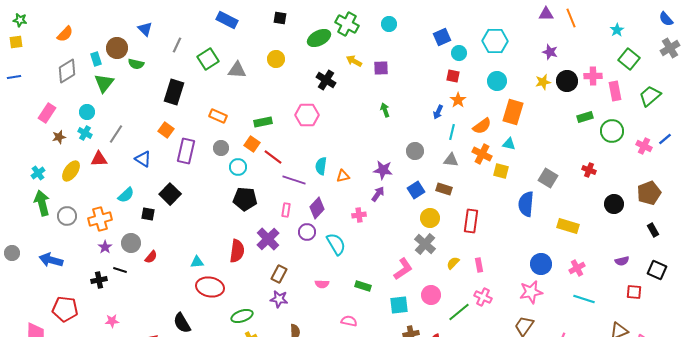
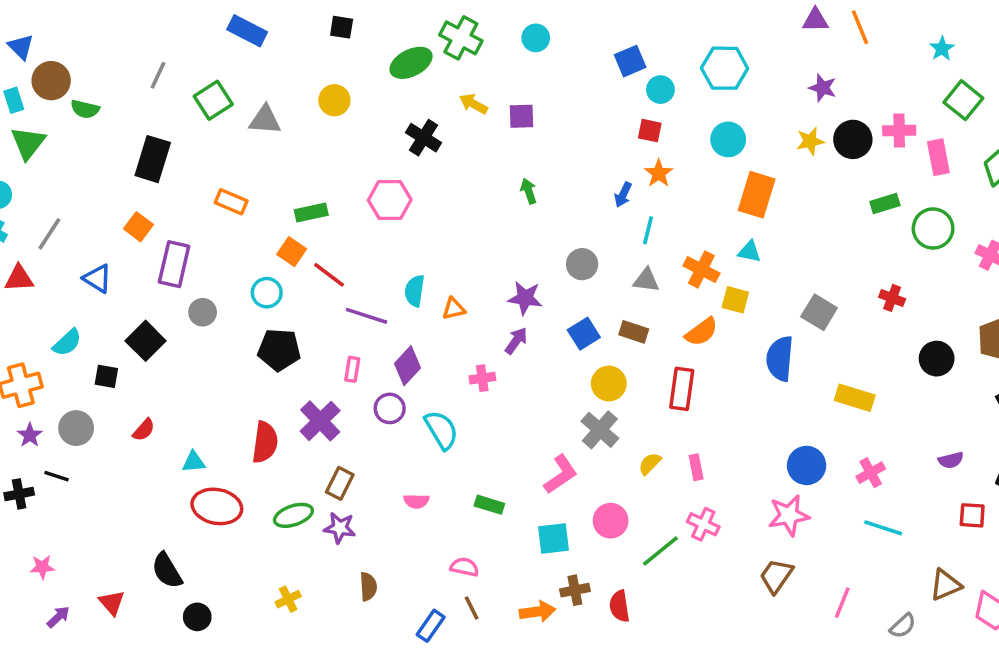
blue triangle: (145, 29) -> (21, 47), moved
orange semicircle: (482, 126) -> (701, 332), moved
gray circle: (221, 148) -> (203, 312), moved
red semicircle: (151, 257) -> (144, 430), moved
green ellipse: (242, 316) -> (293, 515), moved

